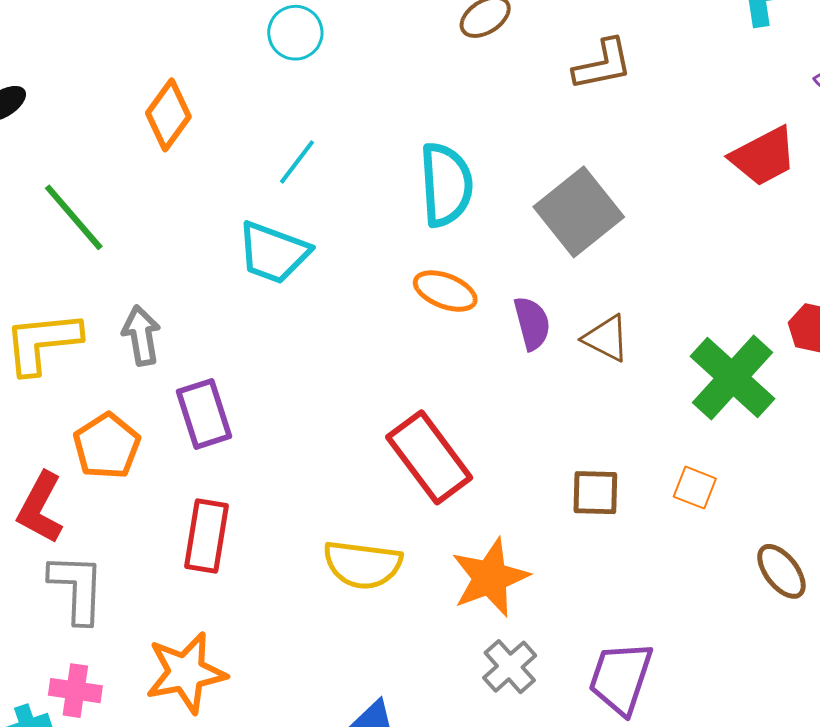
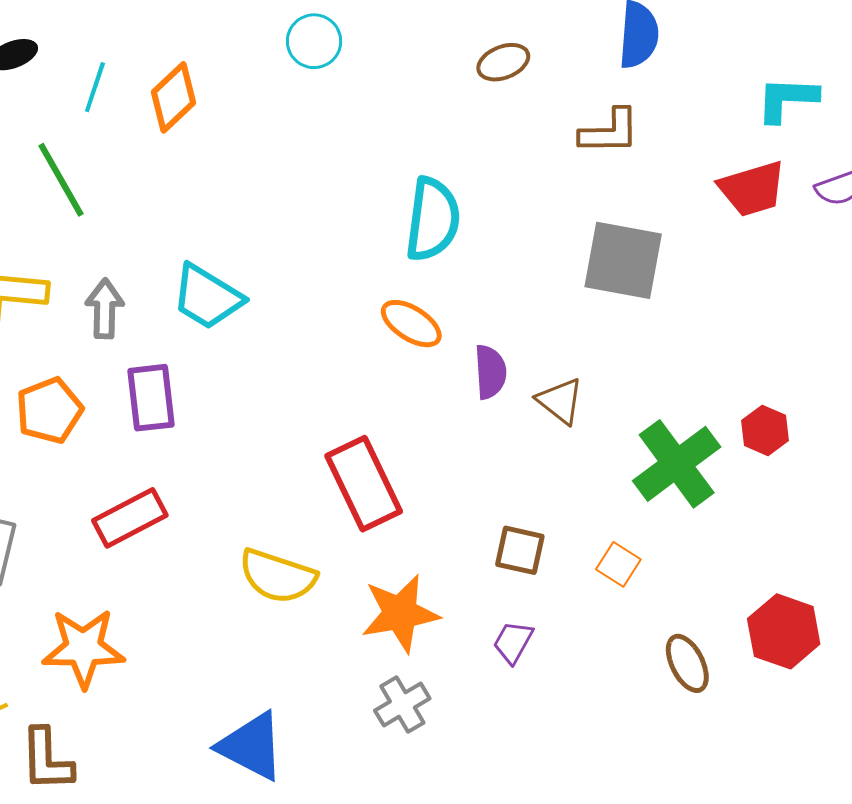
red trapezoid: (763, 156) -> (752, 189), moved
cyan line: (297, 162) -> (95, 87), moved, turned -30
gray square: (579, 212) -> (623, 260), moved, turned 38
cyan trapezoid: (273, 253) -> (207, 297), moved
red rectangle: (206, 536) -> (130, 518), turned 42
purple trapezoid: (621, 678) -> (513, 642), moved, size x0.6

